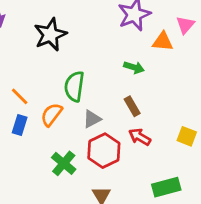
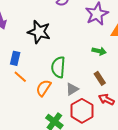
black star: (50, 35) -> (39, 32), turned -30
blue rectangle: (20, 125) -> (15, 58), moved

